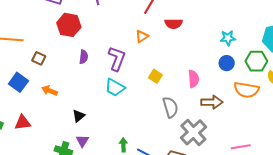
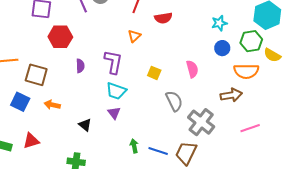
brown square: (39, 58) -> (36, 75), size x1.6
brown arrow: (212, 102) -> (231, 95), moved
black triangle: (79, 116) -> (85, 125), turned -32
purple triangle: (82, 141) -> (114, 113), moved

